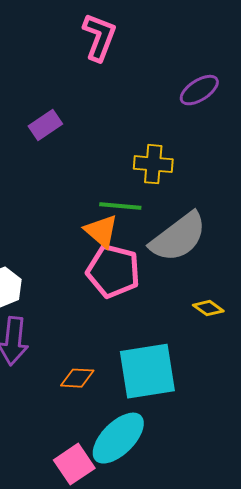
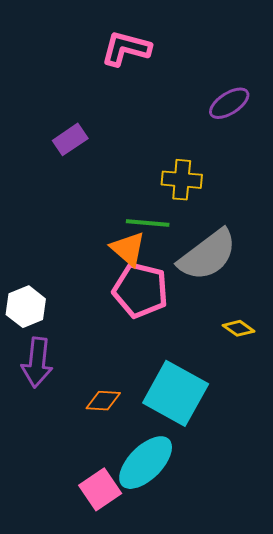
pink L-shape: (99, 37) -> (126, 49), turned -96
cyan square: (147, 371) -> (176, 393), turned 38

